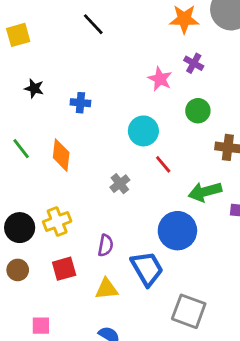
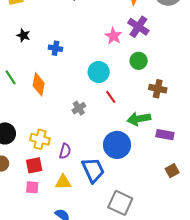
purple cross: (194, 63) -> (138, 27), size x1.5
yellow cross: (57, 222) -> (40, 139), moved, turned 30
pink square: (41, 326) -> (32, 187), moved

